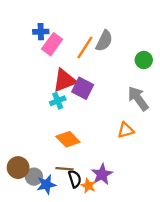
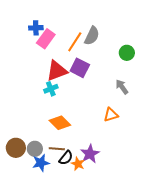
purple square: (83, 88) -> (80, 68), moved
gray arrow: (138, 98) -> (122, 87), size x0.7
gray circle: (34, 177) -> (35, 149), moved
black semicircle: (75, 179) -> (66, 158), turned 56

